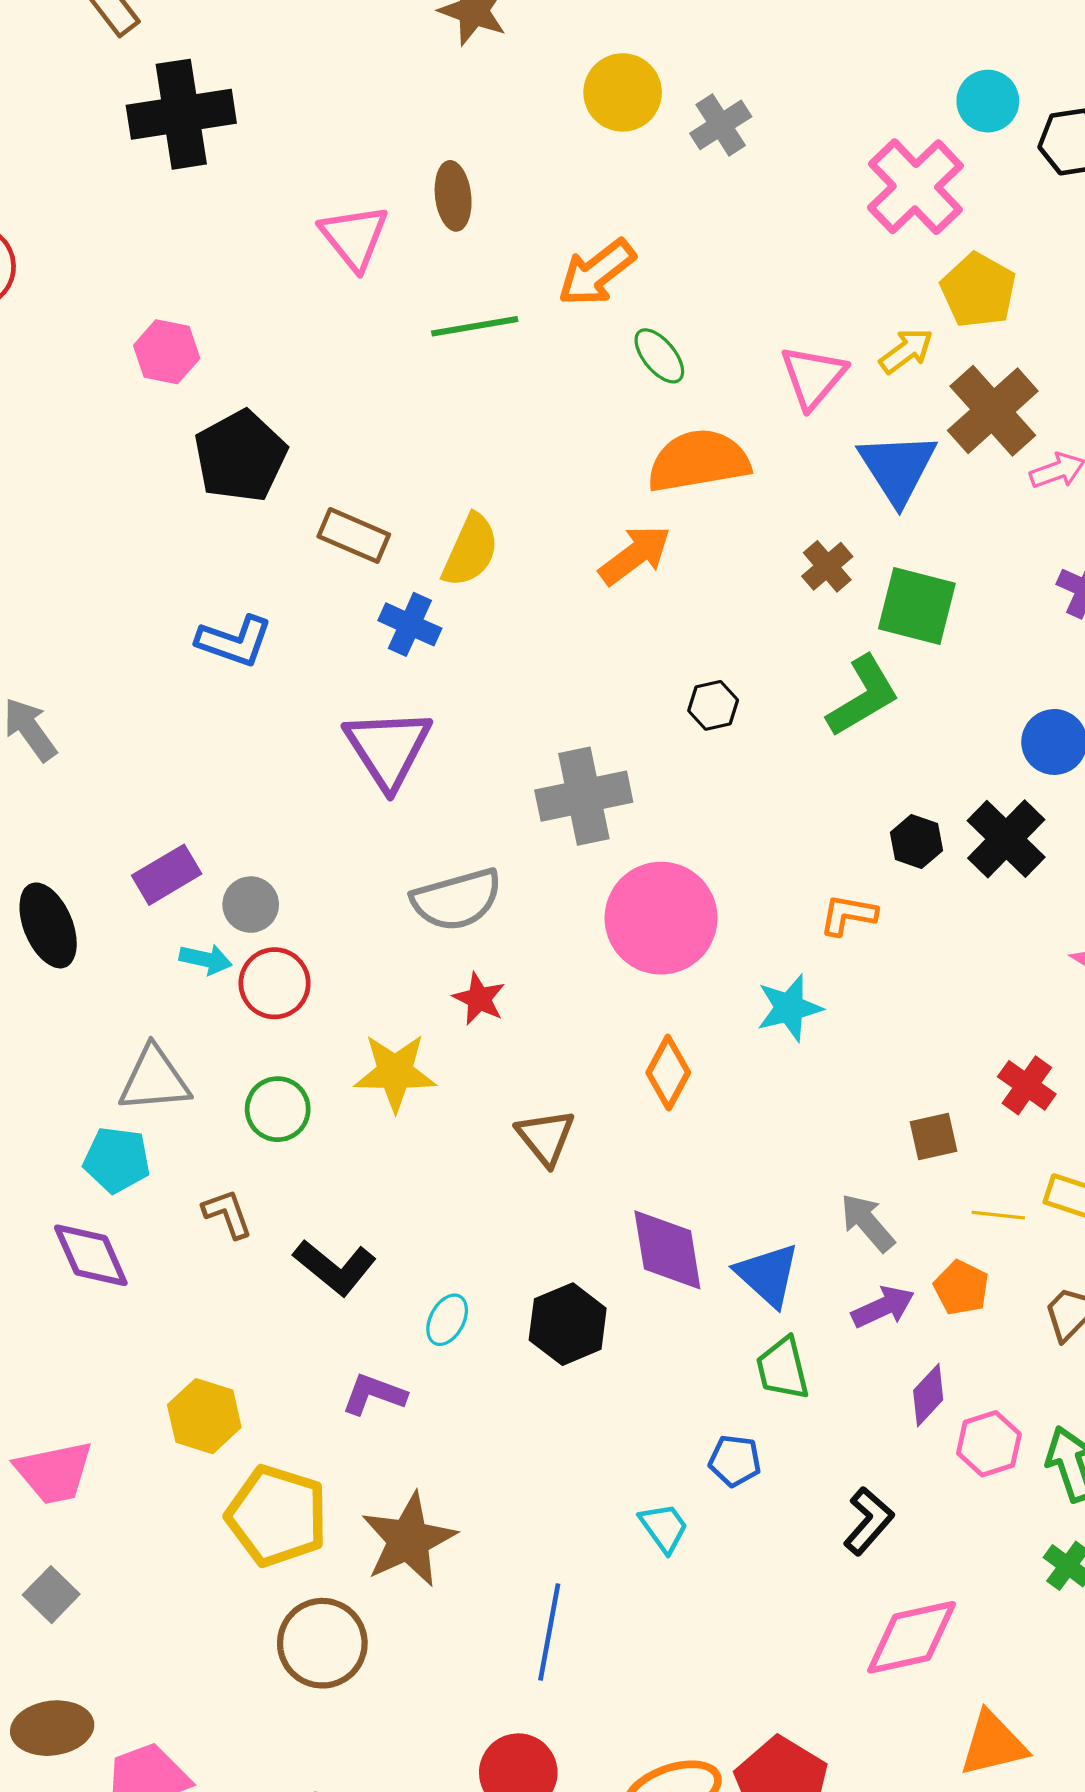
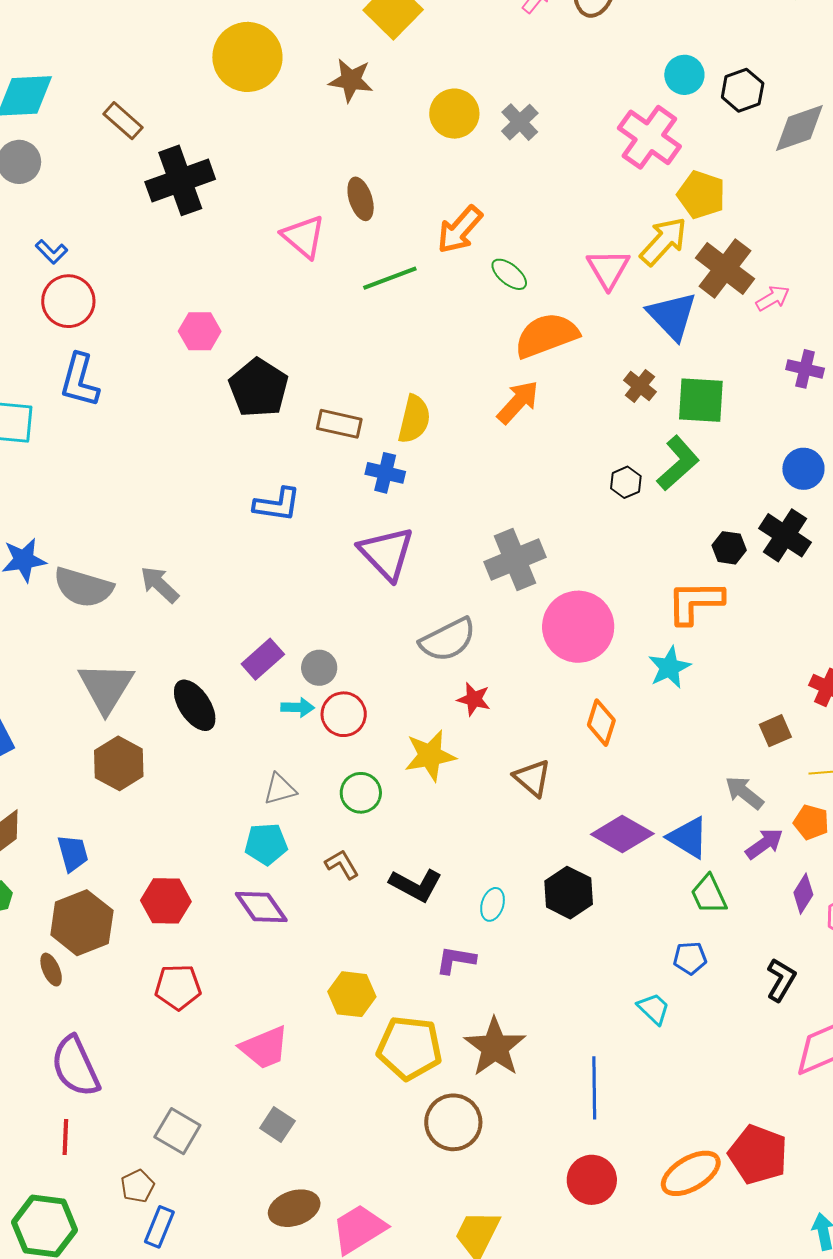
yellow arrow: (906, 351) -> (663, 241), size x1.5
black hexagon: (713, 705) -> (626, 482), moved
orange L-shape: (848, 915) -> (695, 602), size x1.6
gray triangle: (154, 1079) -> (280, 789), size x0.7
purple diamond: (667, 1250) -> (622, 834), turned -40

